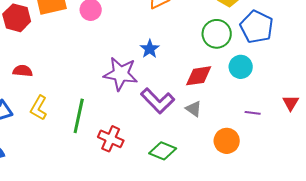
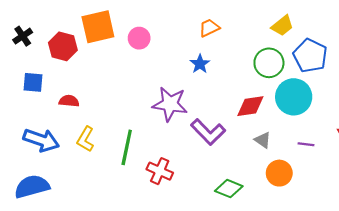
blue star: (150, 49) -> (200, 64), moved
cyan circle: (241, 67) -> (294, 97), size x1.5
gray triangle: (194, 109) -> (263, 140), moved
green diamond: (163, 151) -> (229, 189), moved

